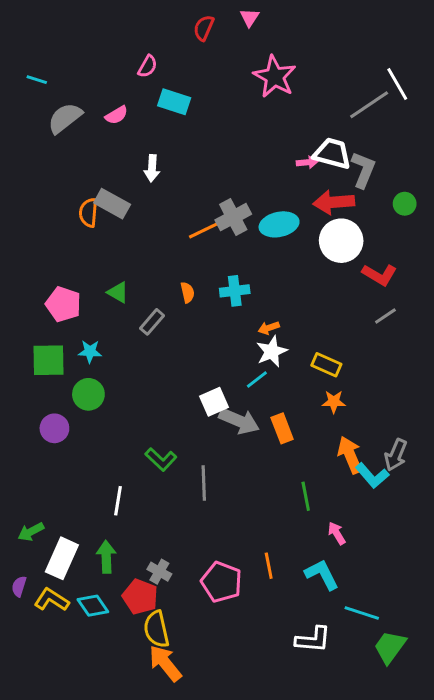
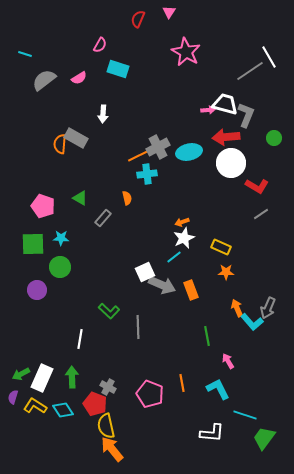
cyan cross: (235, 291) -> (147, 174), moved
orange arrow: (350, 455) -> (237, 308), size x0.7
green arrow: (31, 532) -> (21, 374), moved

